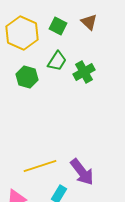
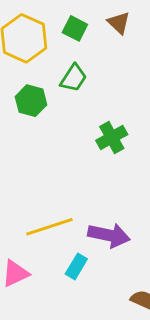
green cross: (84, 72) -> (112, 137), moved
purple arrow: (82, 172) -> (109, 235), turned -40

